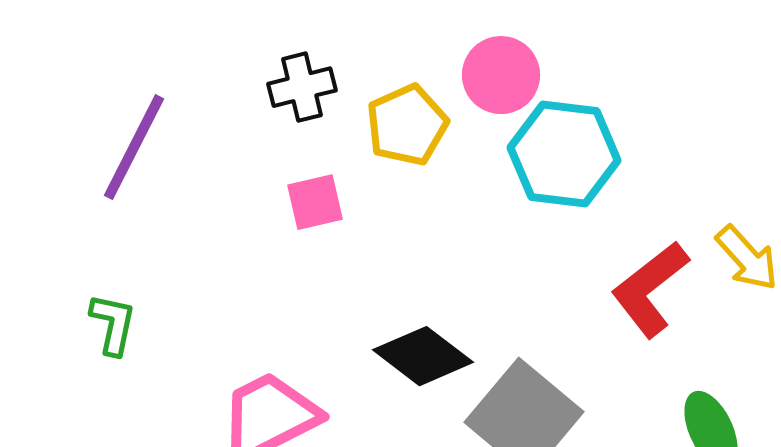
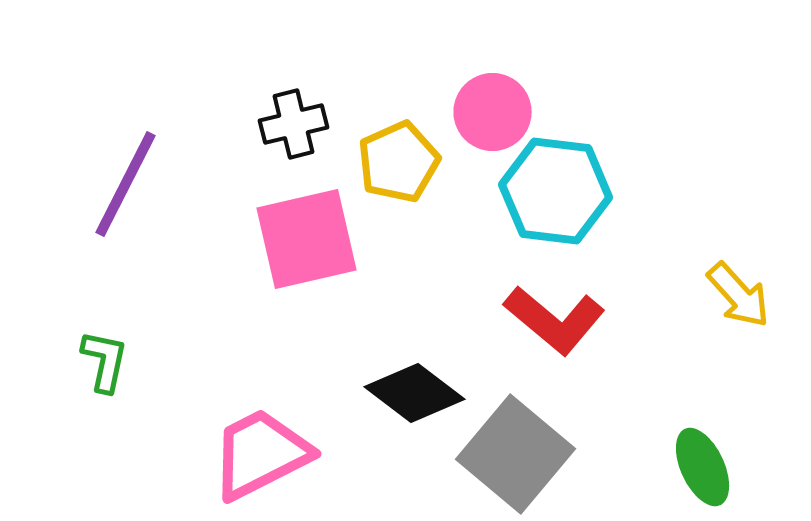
pink square: (315, 202) -> (307, 239), size x1.8
red L-shape: (650, 289) -> (555, 320), moved, turned -102

